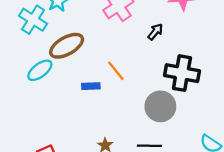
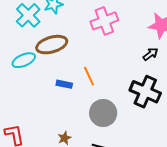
black arrow: (155, 32) -> (151, 54), moved
gray circle: (160, 106) -> (103, 113), moved

